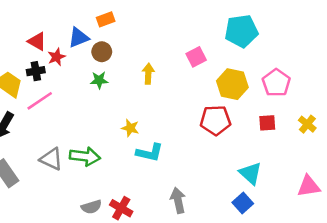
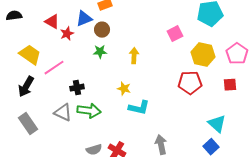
black cross: (36, 71) -> (77, 88), moved
yellow arrow: (148, 74) -> (134, 56), moved

